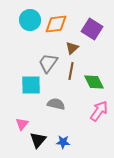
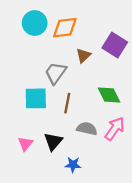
purple square: (92, 29) -> (115, 45), moved
brown line: (71, 71) -> (67, 103), moved
gray semicircle: (56, 104) -> (87, 129), moved
black triangle: (38, 140) -> (53, 141), moved

